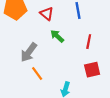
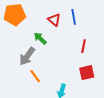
red triangle: (47, 14) -> (54, 20), moved
green arrow: (57, 36) -> (40, 38), moved

